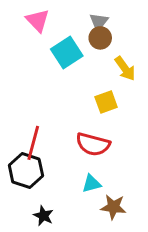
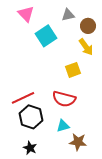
gray triangle: (99, 22) -> (68, 15), turned 40
brown circle: (100, 38) -> (88, 26), moved
red line: (33, 143) -> (23, 98), turned 50
black hexagon: (26, 171) -> (31, 117), moved

